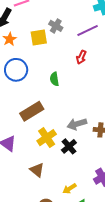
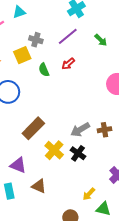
red arrow: (81, 57) -> (68, 64), turned 40
green semicircle: (54, 79) -> (44, 70), moved
brown triangle: (37, 170) -> (39, 186), moved

